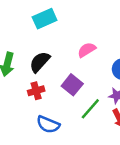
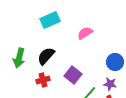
pink semicircle: (87, 50) -> (85, 33), moved

